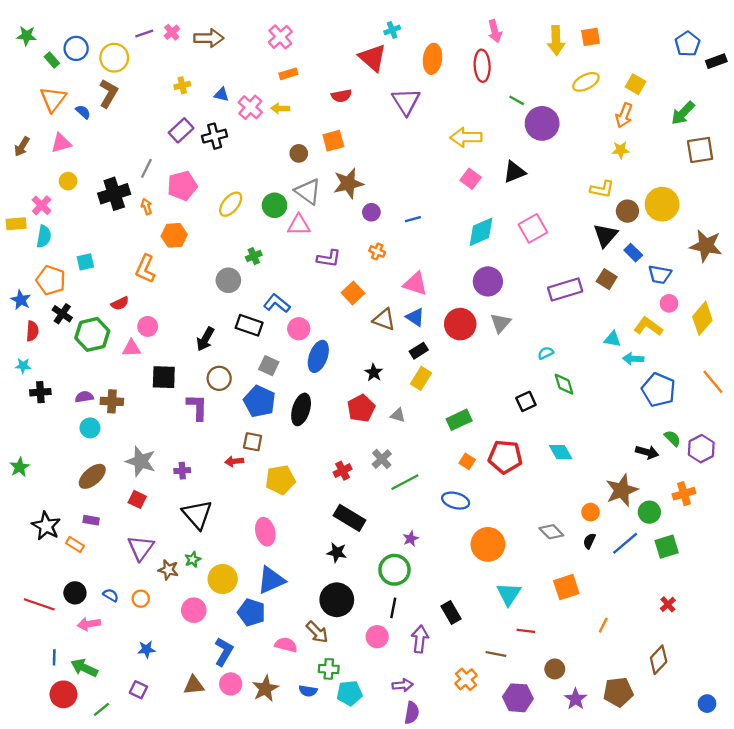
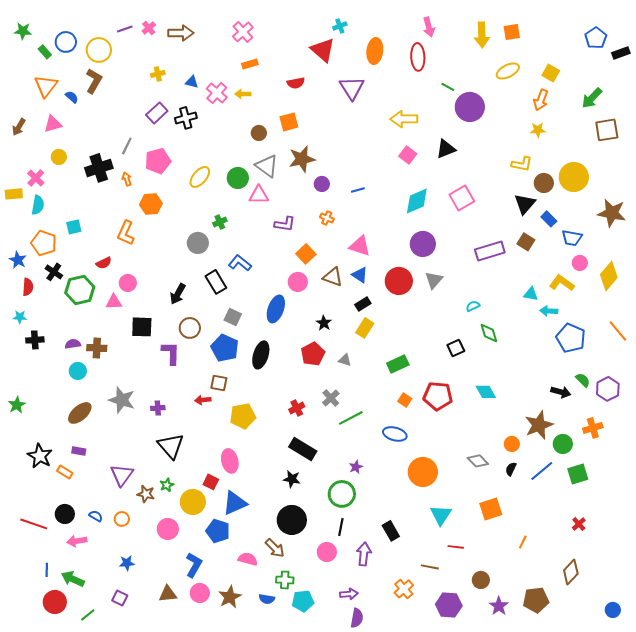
black rectangle: (249, 325) -> (216, 282), turned 40
pink circle: (299, 329) -> (298, 282), moved
red square: (137, 499) -> (211, 482), moved

